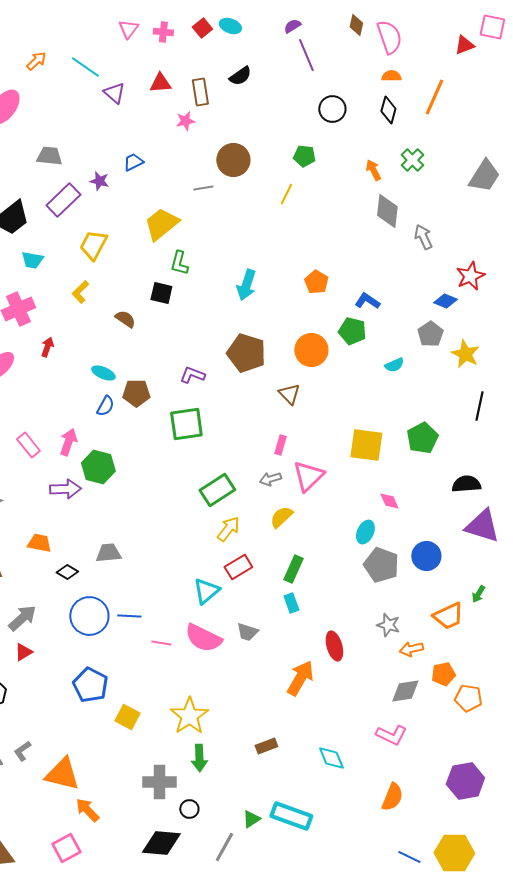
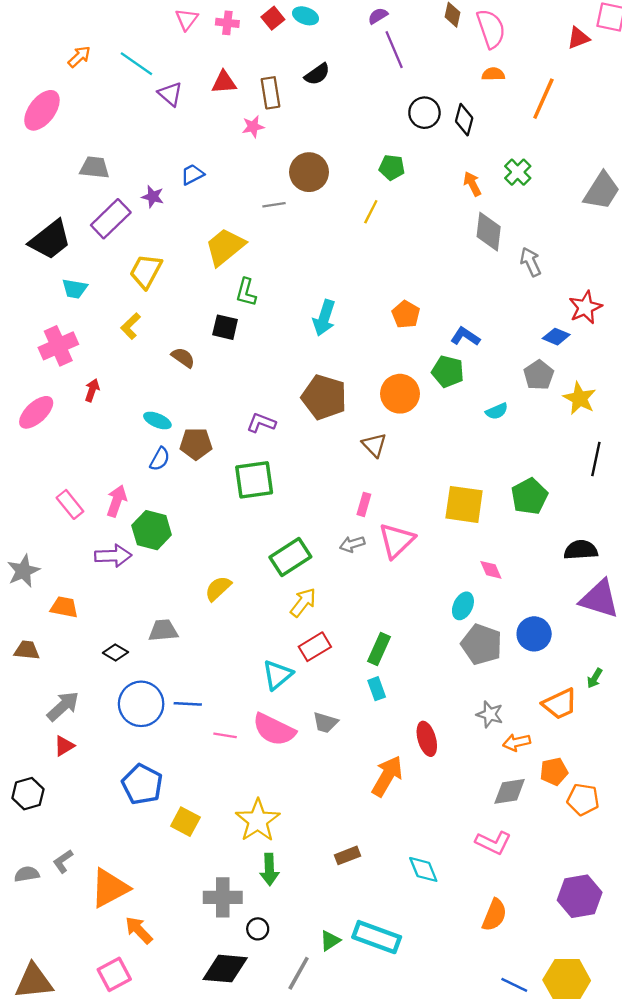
black diamond: (388, 110) -> (464, 120), moved
yellow semicircle: (281, 517) -> (218, 588), moved
orange trapezoid: (39, 543) -> (64, 607), moved
orange triangle: (62, 774) -> (110, 888), turned -42

